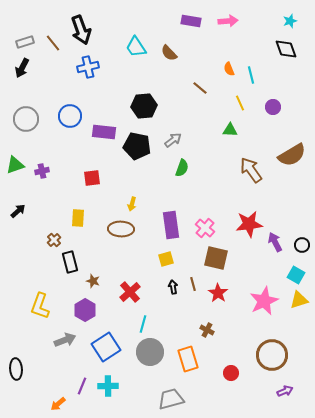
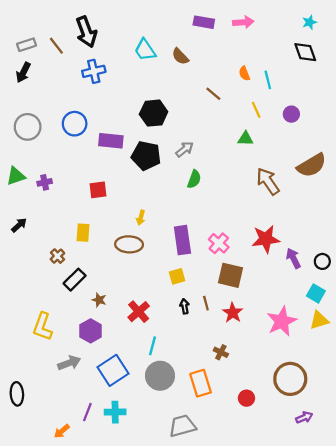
black rectangle: (70, 262) -> (75, 280), turned 60

